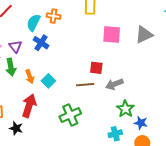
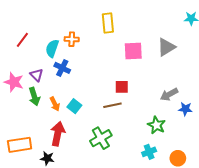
gray arrow: (114, 84) -> (169, 94), moved
blue star: (141, 123) -> (185, 109), moved

